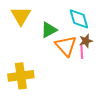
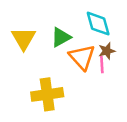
yellow triangle: (21, 16) -> (24, 38), moved
yellow cross: (21, 76) -> (47, 94), moved

